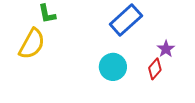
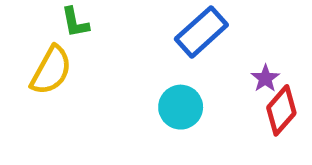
red diamond: (155, 69) -> (281, 110), moved, size x1.4

